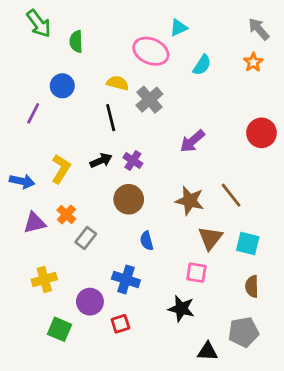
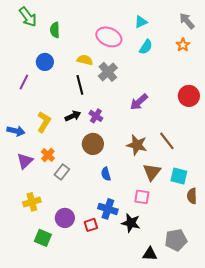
cyan triangle: (179, 28) -> (141, 22), moved
purple triangle: (35, 223) -> (25, 161), turned -30
blue cross: (126, 280) -> (108, 209), moved
brown semicircle: (252, 286) -> (192, 196), moved
red square: (120, 324) -> (91, 225), moved

